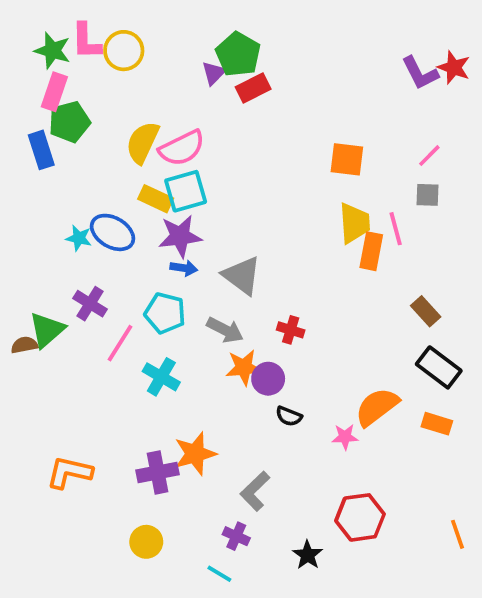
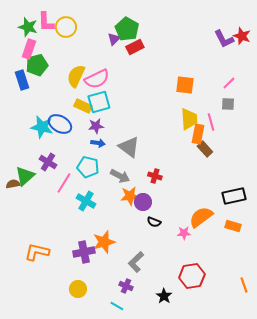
purple star: (180, 236) -> (96, 126), size x0.7
cyan star: (79, 238) -> (42, 127), size x1.6
brown rectangle: (426, 311) -> (205, 149), moved
black rectangle: (439, 367) -> (234, 196), turned -50

